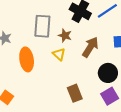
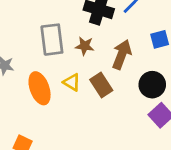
yellow triangle: (59, 54) -> (72, 82), moved
brown rectangle: (75, 93) -> (101, 85), moved

